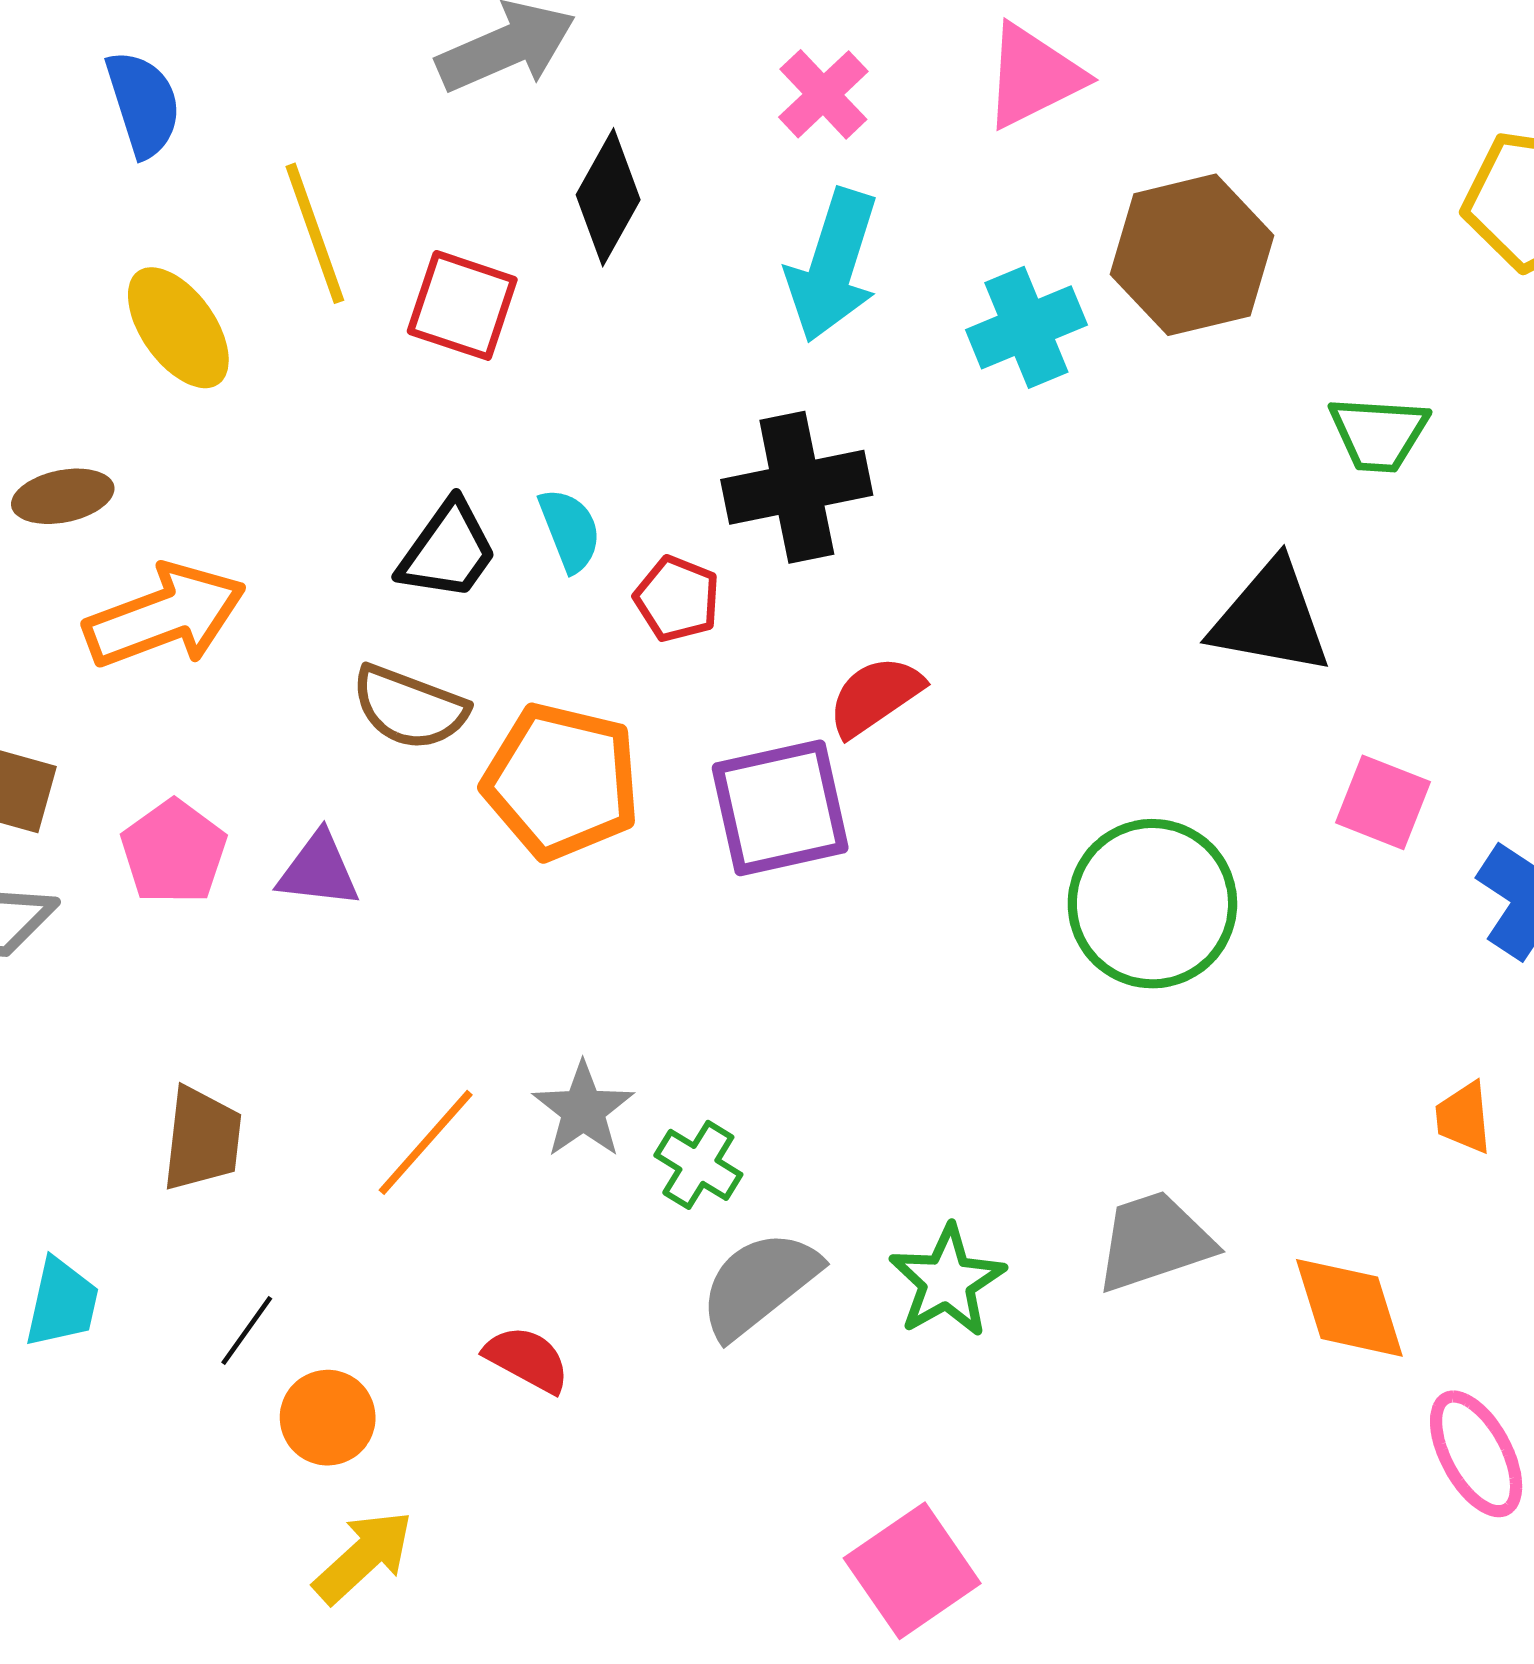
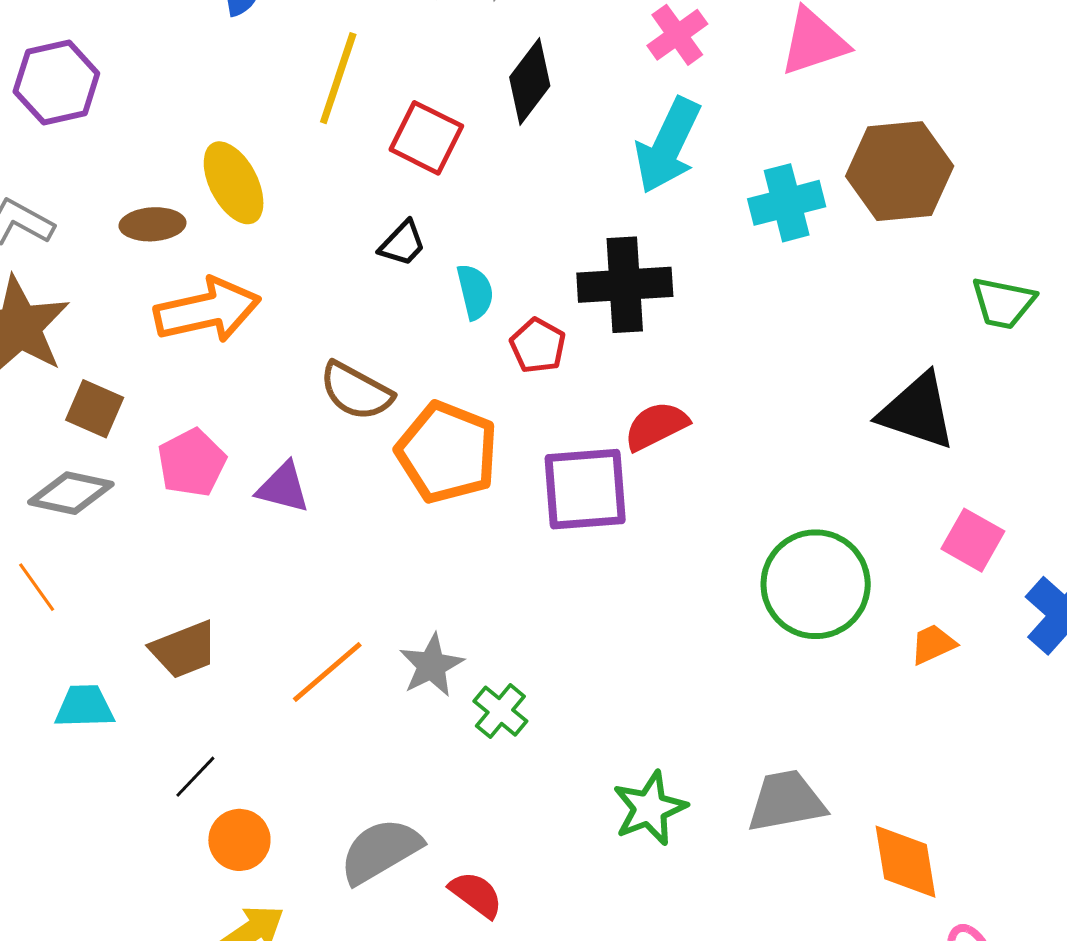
yellow line: (315, 233) -> (338, 78), turned 30
yellow ellipse: (178, 328) -> (234, 183), moved
black trapezoid: (448, 551) -> (402, 243), moved, size x0.7
orange trapezoid: (1464, 1118) -> (933, 644), moved, turned 63
brown trapezoid: (202, 1139) -> (184, 650), turned 54
gray semicircle: (759, 1284) -> (380, 851), moved
cyan trapezoid: (62, 1303) -> (84, 707), moved, turned -112
red semicircle: (527, 1359) -> (476, 894), moved

